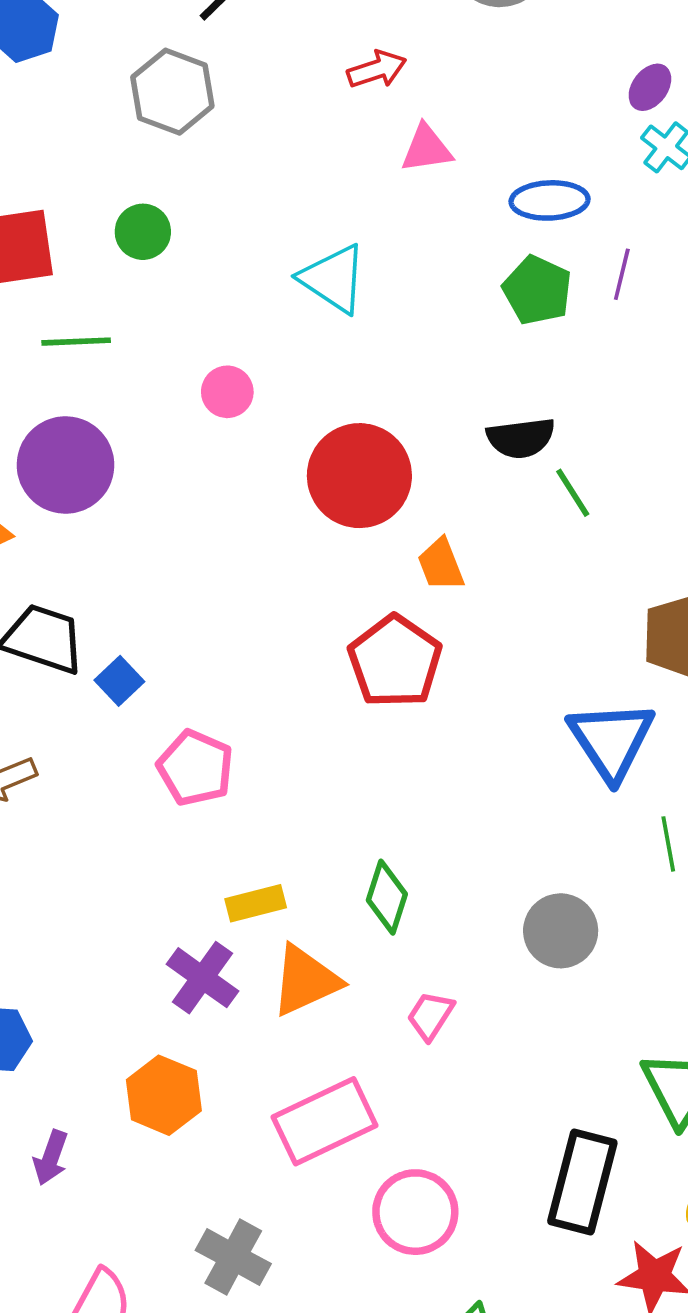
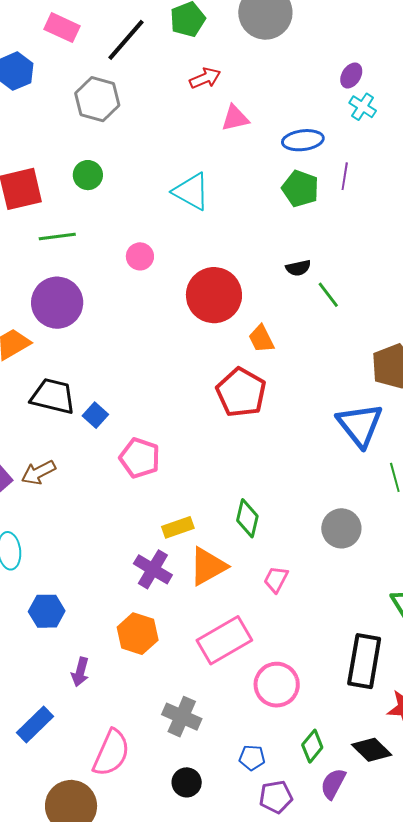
black semicircle: (521, 438) -> (298, 268), size x0.7

